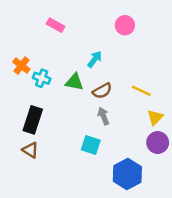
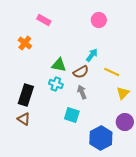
cyan arrow: (95, 59) -> (92, 55), moved
orange cross: (21, 66) -> (25, 43), moved
cyan cross: (42, 78) -> (56, 84), moved
purple circle: (158, 143) -> (125, 122), moved

